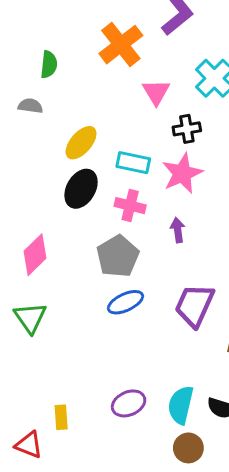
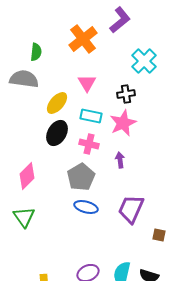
pink triangle: (156, 92) -> (87, 83), moved
gray semicircle: (30, 106) -> (24, 79), size x1.8
blue ellipse: (125, 302) -> (86, 207), turned 40

